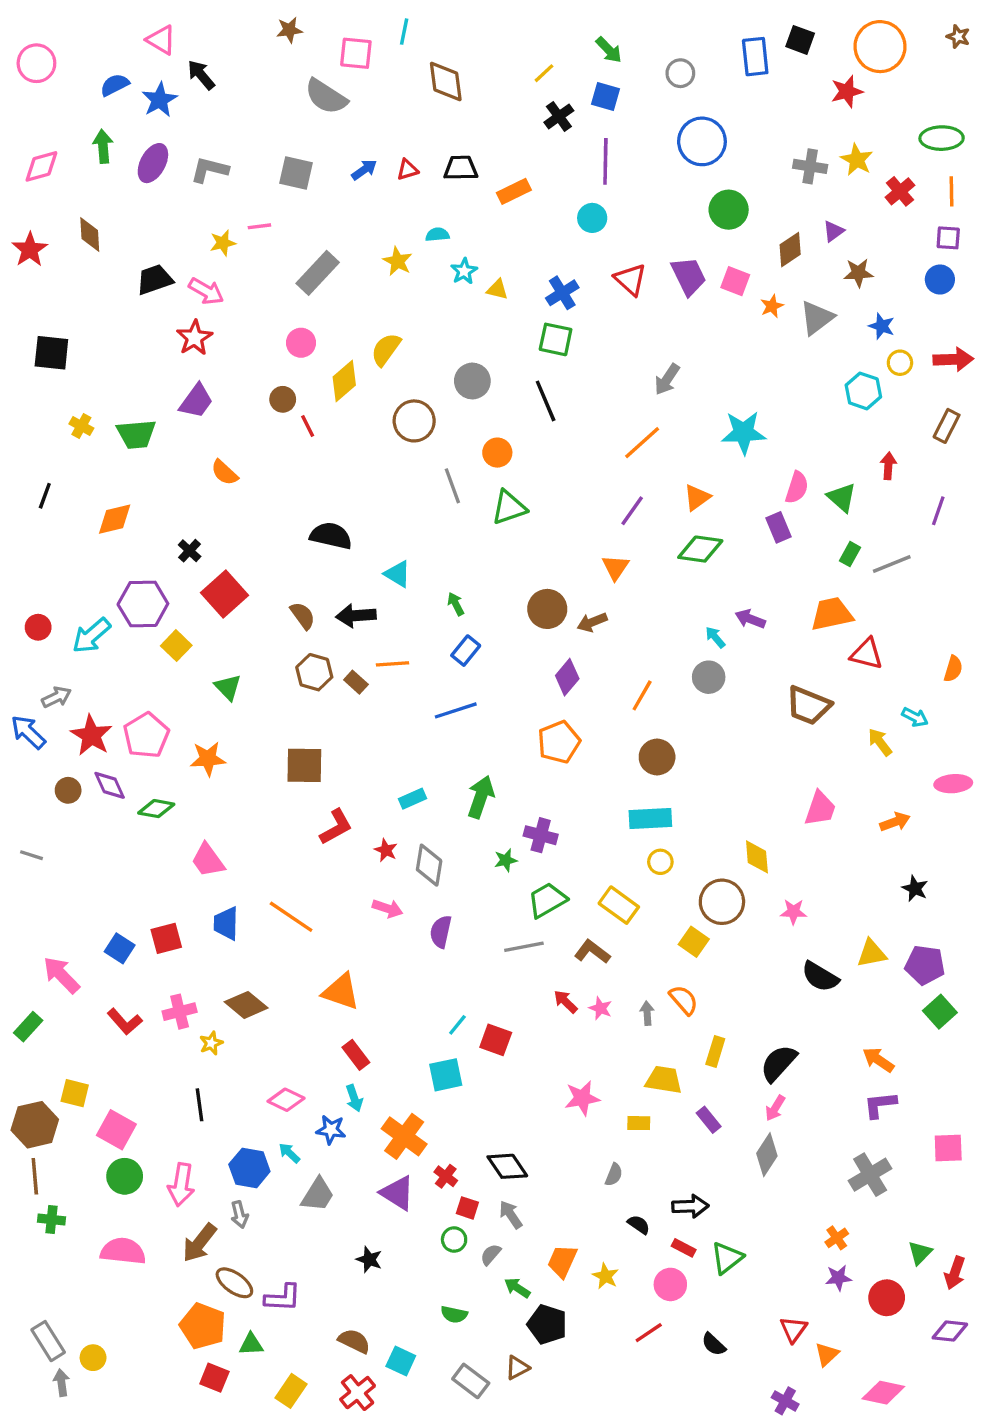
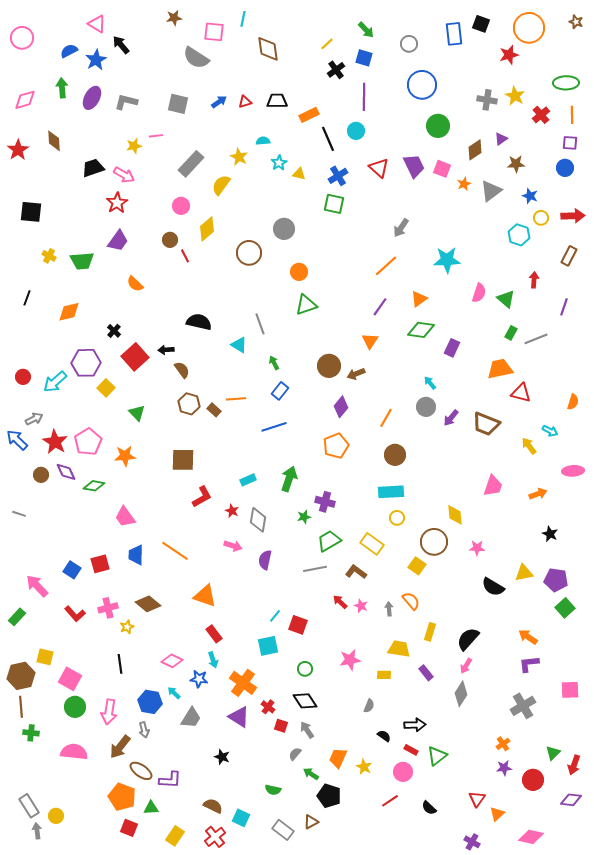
yellow semicircle: (386, 349) -> (221, 185), moved
black line: (546, 401) -> (328, 139), moved
gray line: (452, 486) -> (260, 324), moved
purple rectangle: (779, 527) -> (452, 348), moved, turned 48
black arrow: (356, 616) -> (166, 350), moved, size x0.7
purple arrow: (750, 619) -> (451, 418), moved, turned -72
green circle: (454, 1240) -> (305, 669), moved

